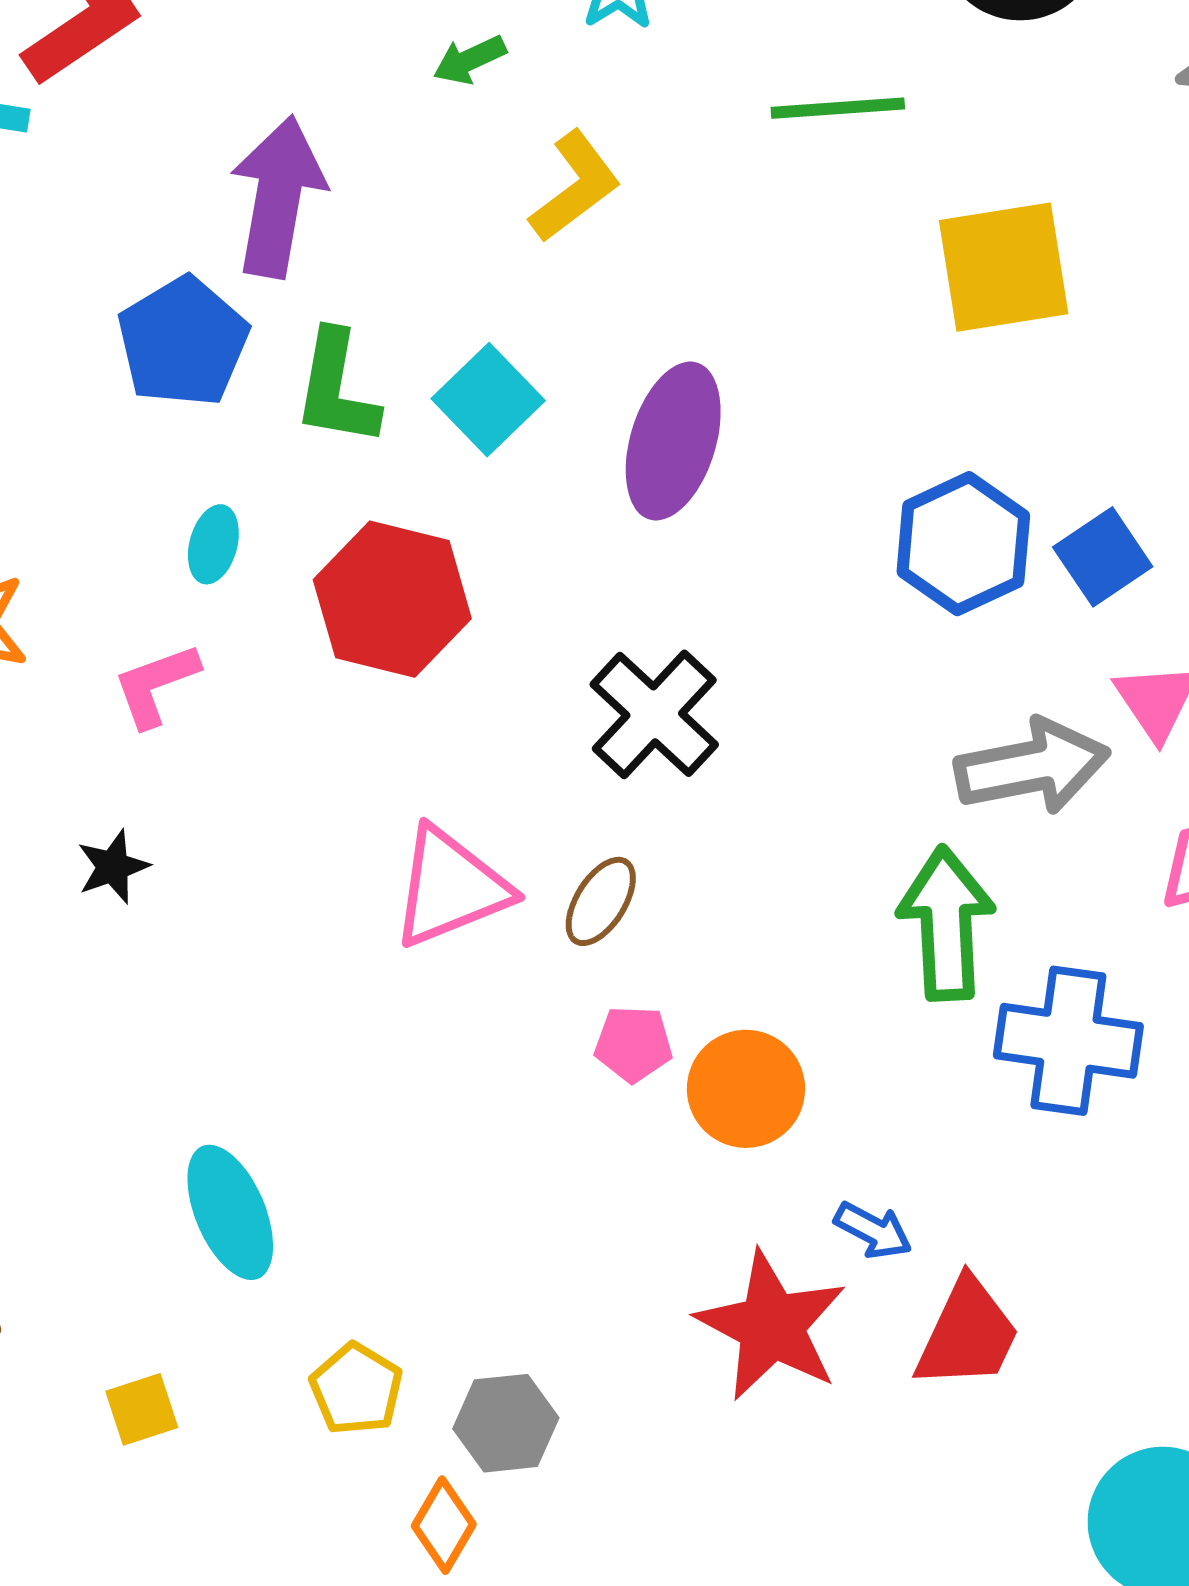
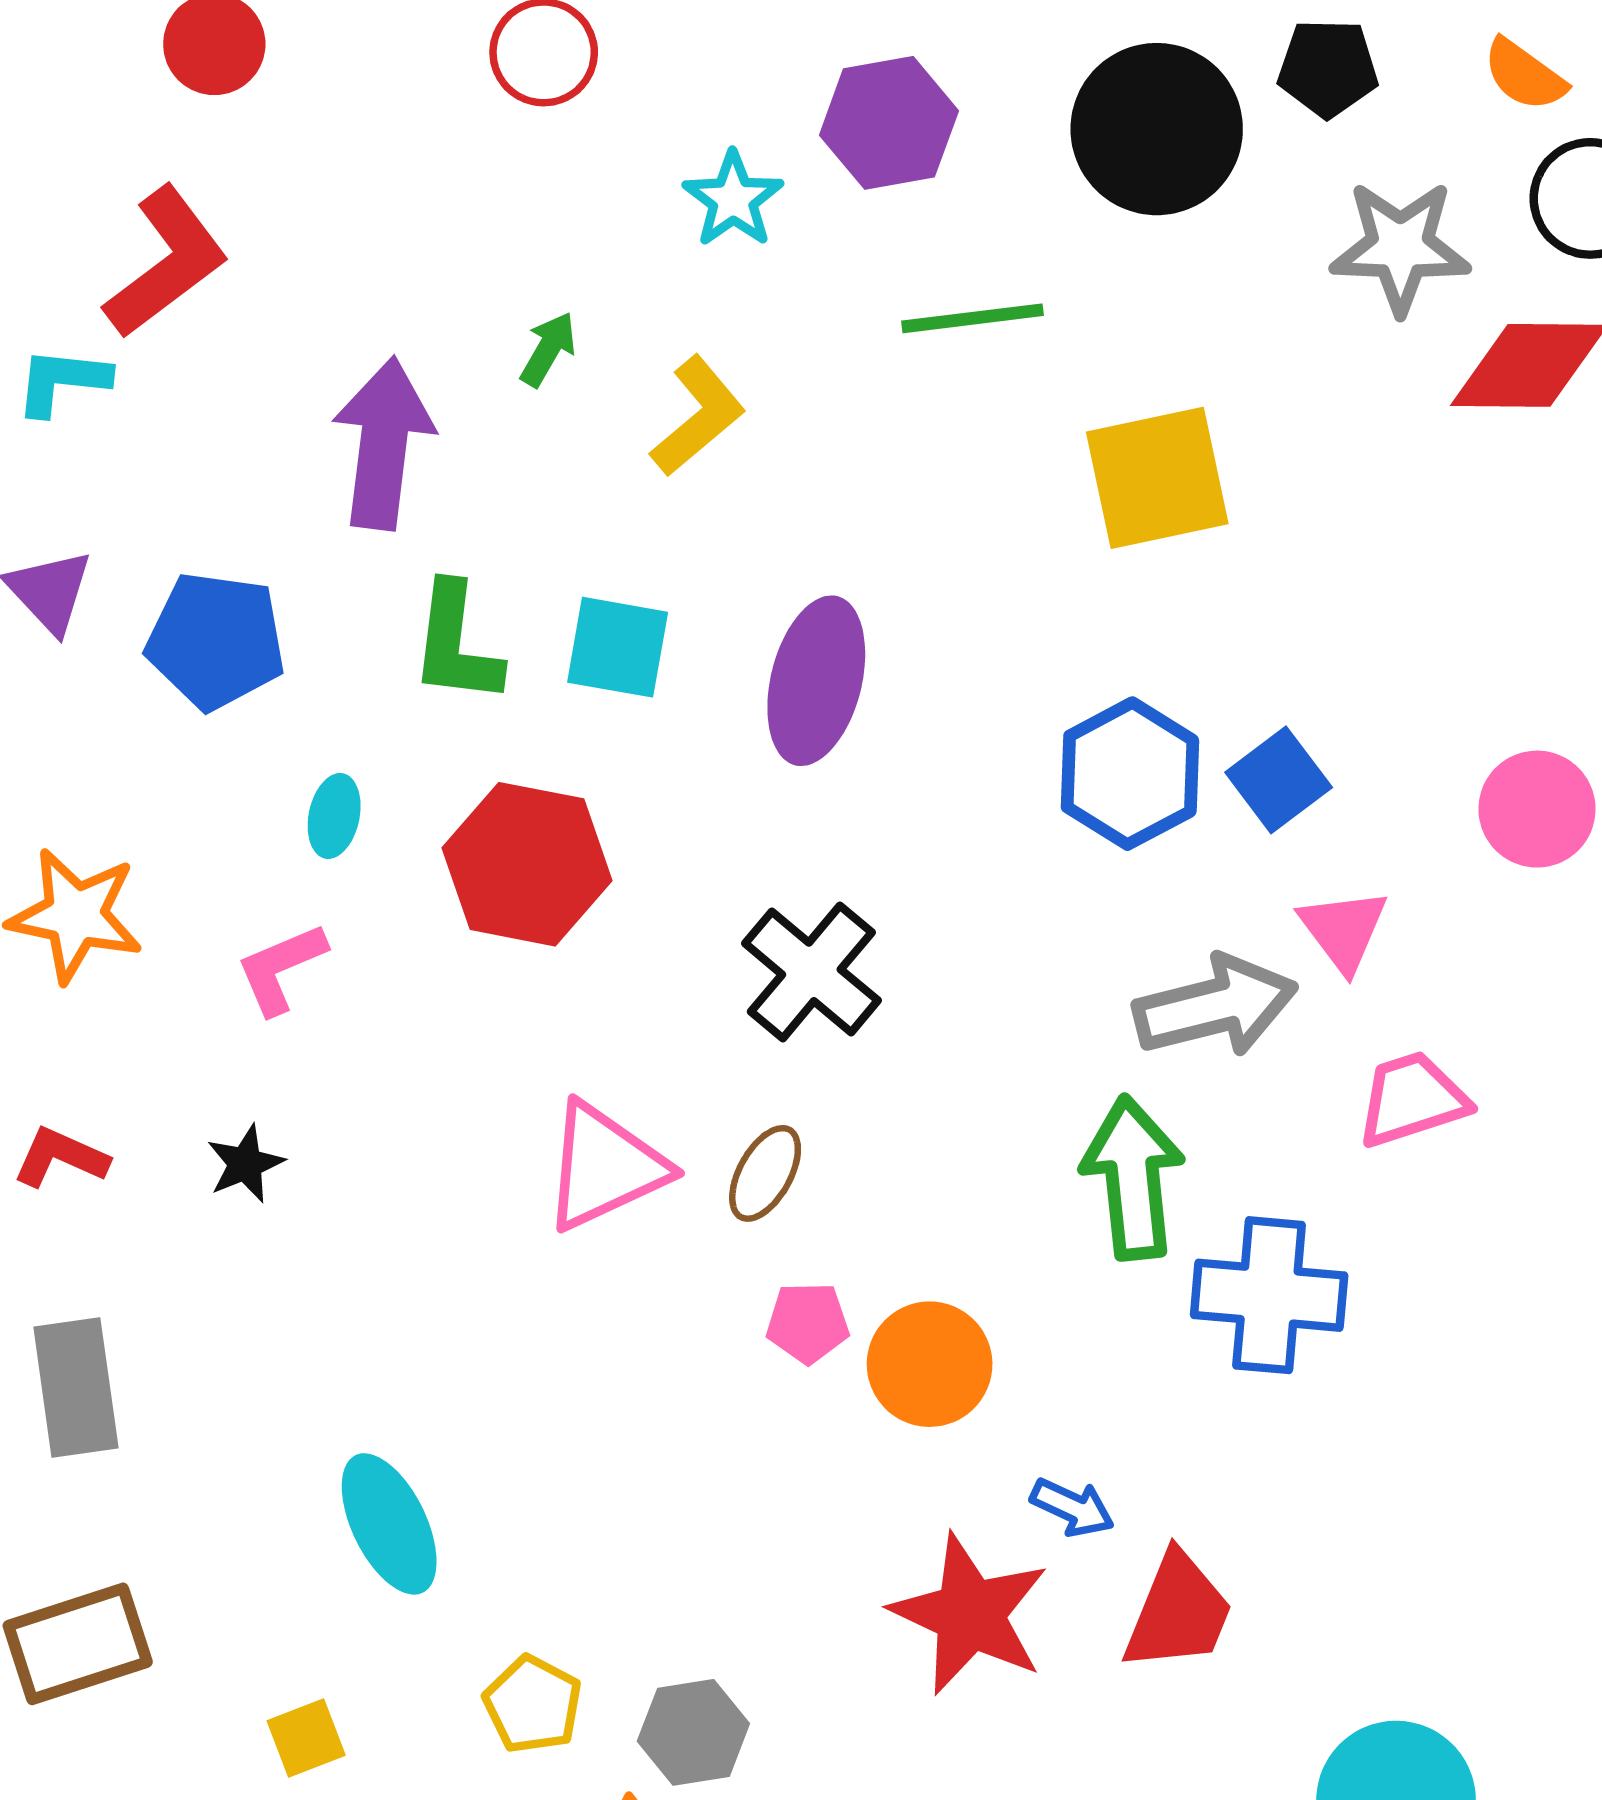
green arrow: (470, 60) -> (548, 349), moved, turned 148
blue pentagon: (183, 342) -> (216, 641), moved, turned -30
cyan square: (488, 400) -> (618, 647), turned -33

